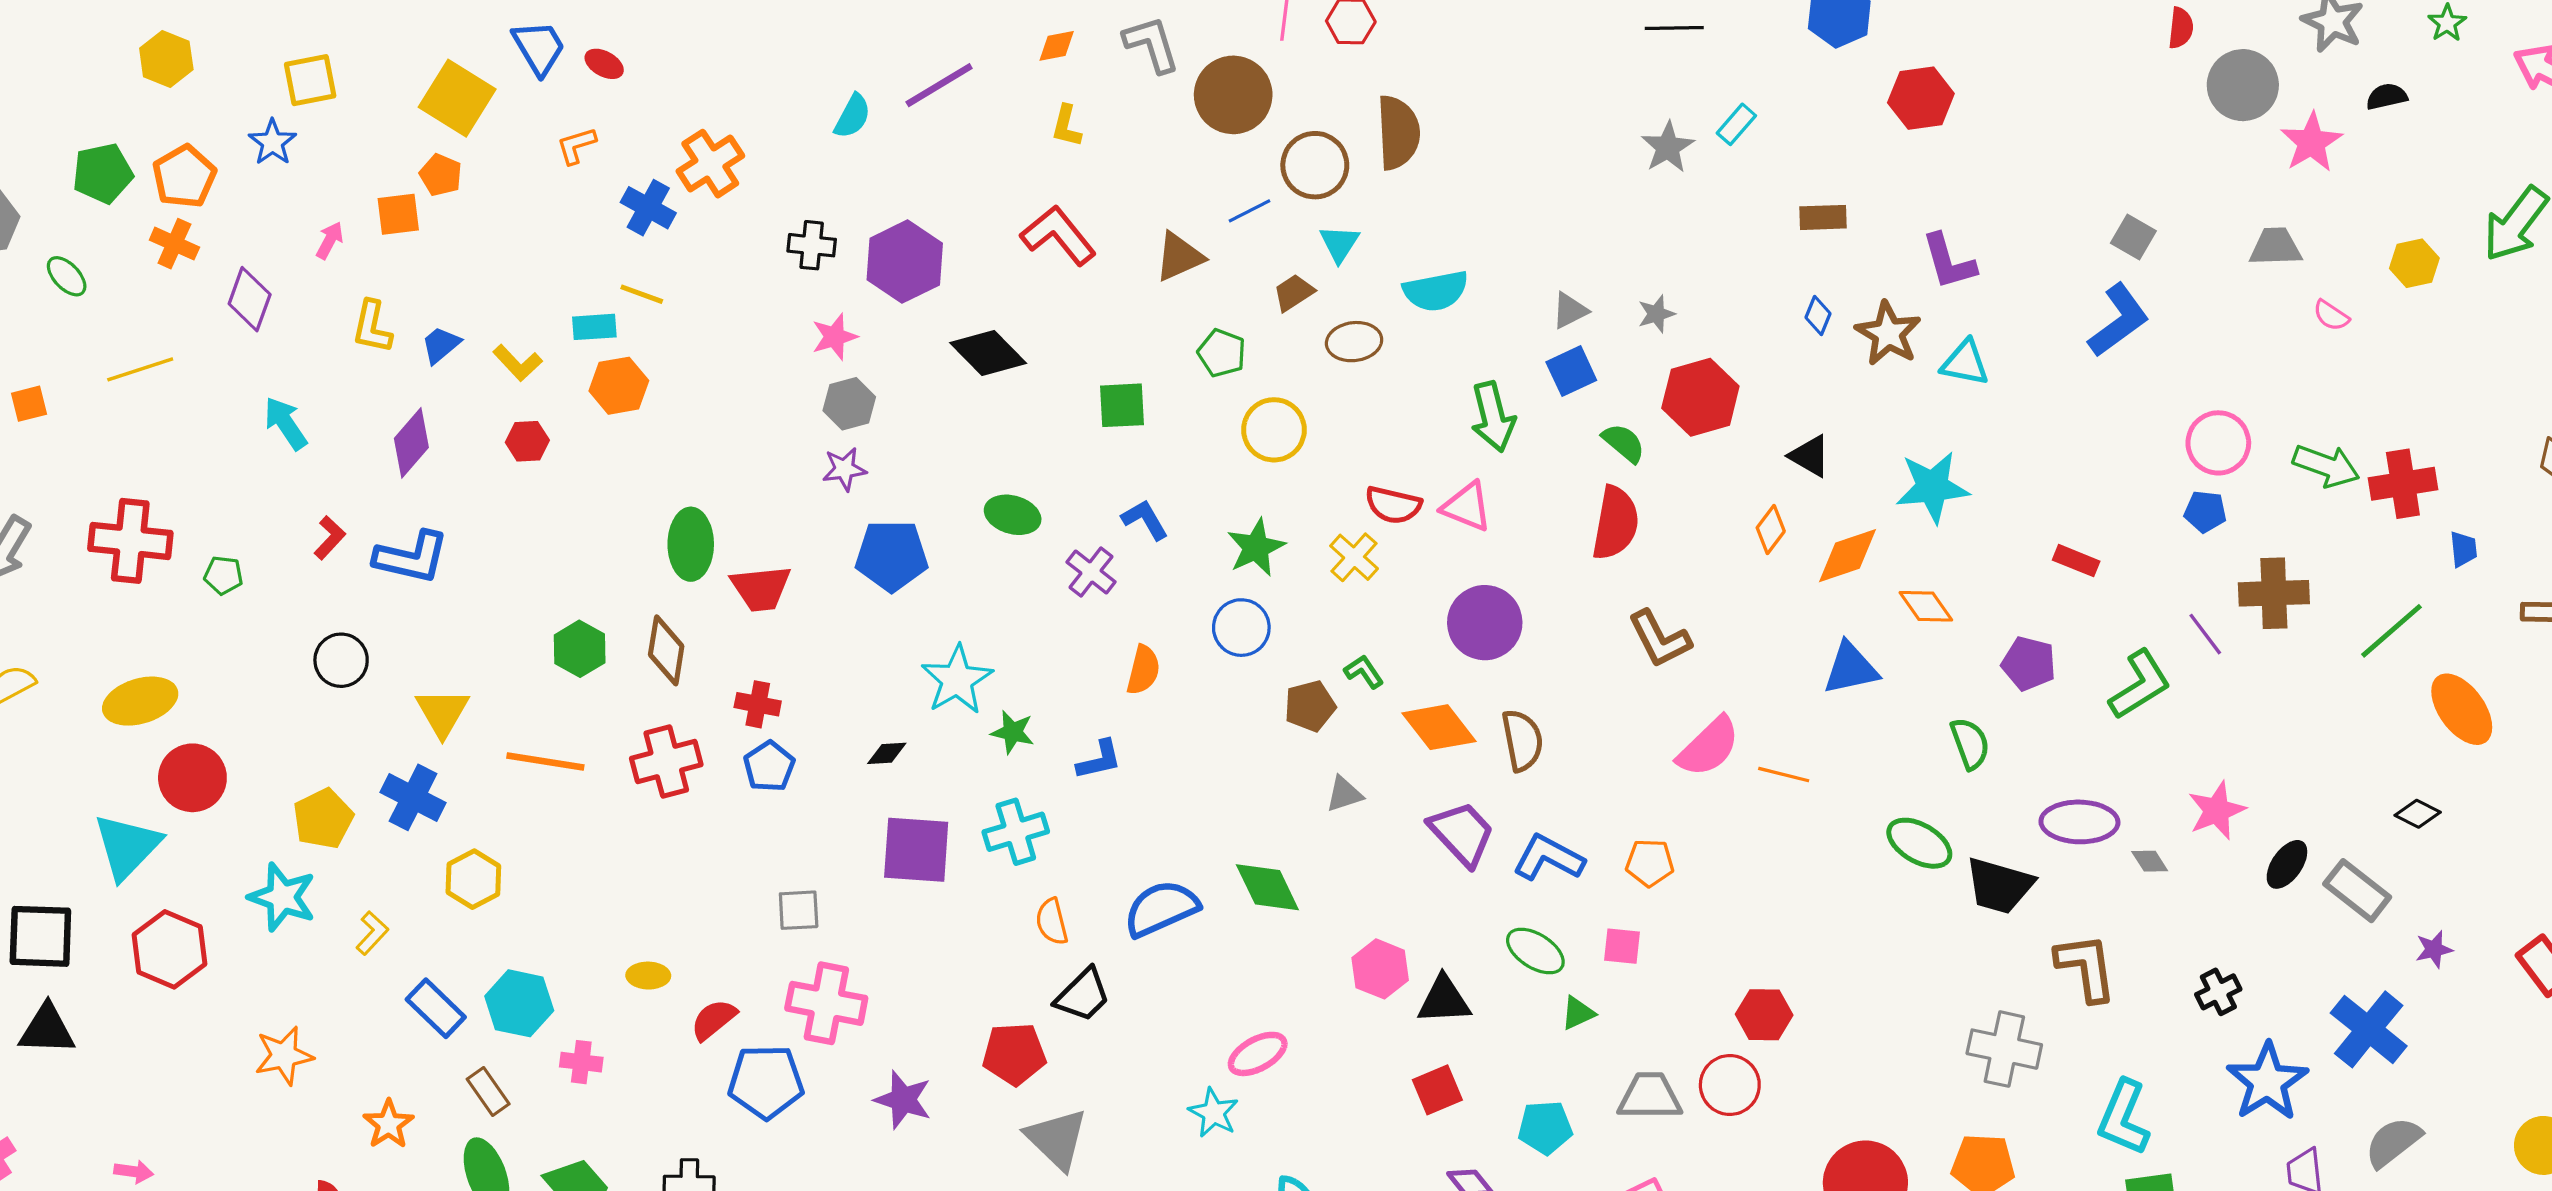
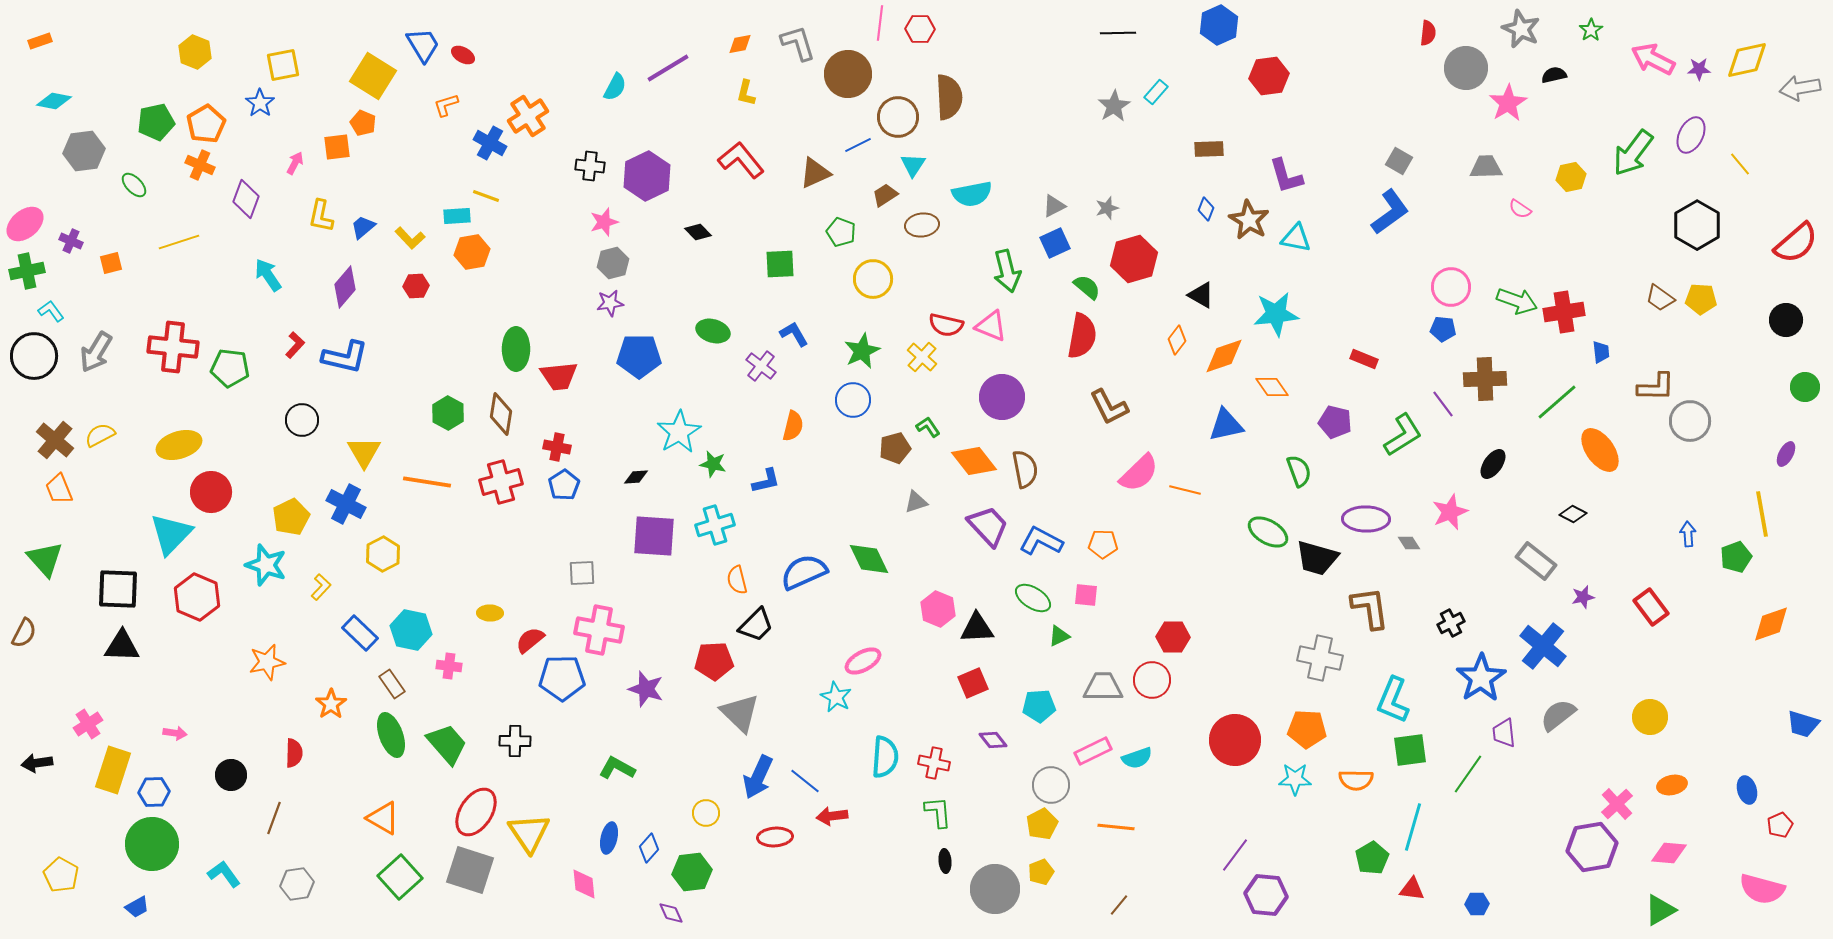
black diamond: (988, 353) -> (698, 232), size x0.6
green pentagon: (223, 575) -> (230, 368), size x1.6
black ellipse: (2287, 864) -> (1493, 464), moved

